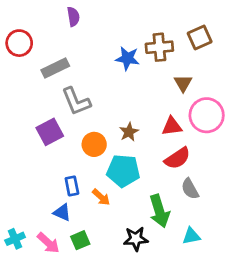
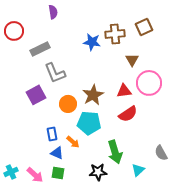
brown star: (129, 132) -> (93, 95), size x1.5
gray semicircle: (190, 189) -> (161, 153), moved
blue triangle: (62, 212) -> (57, 153), moved
cyan triangle: (191, 236) -> (138, 170), turned -32
green square: (80, 240) -> (58, 173), turned 32

